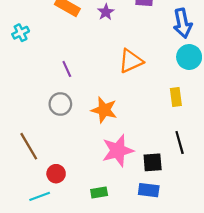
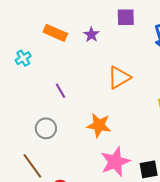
cyan cross: (21, 33) -> (23, 58), moved
gray circle: (60, 104) -> (46, 128), moved

